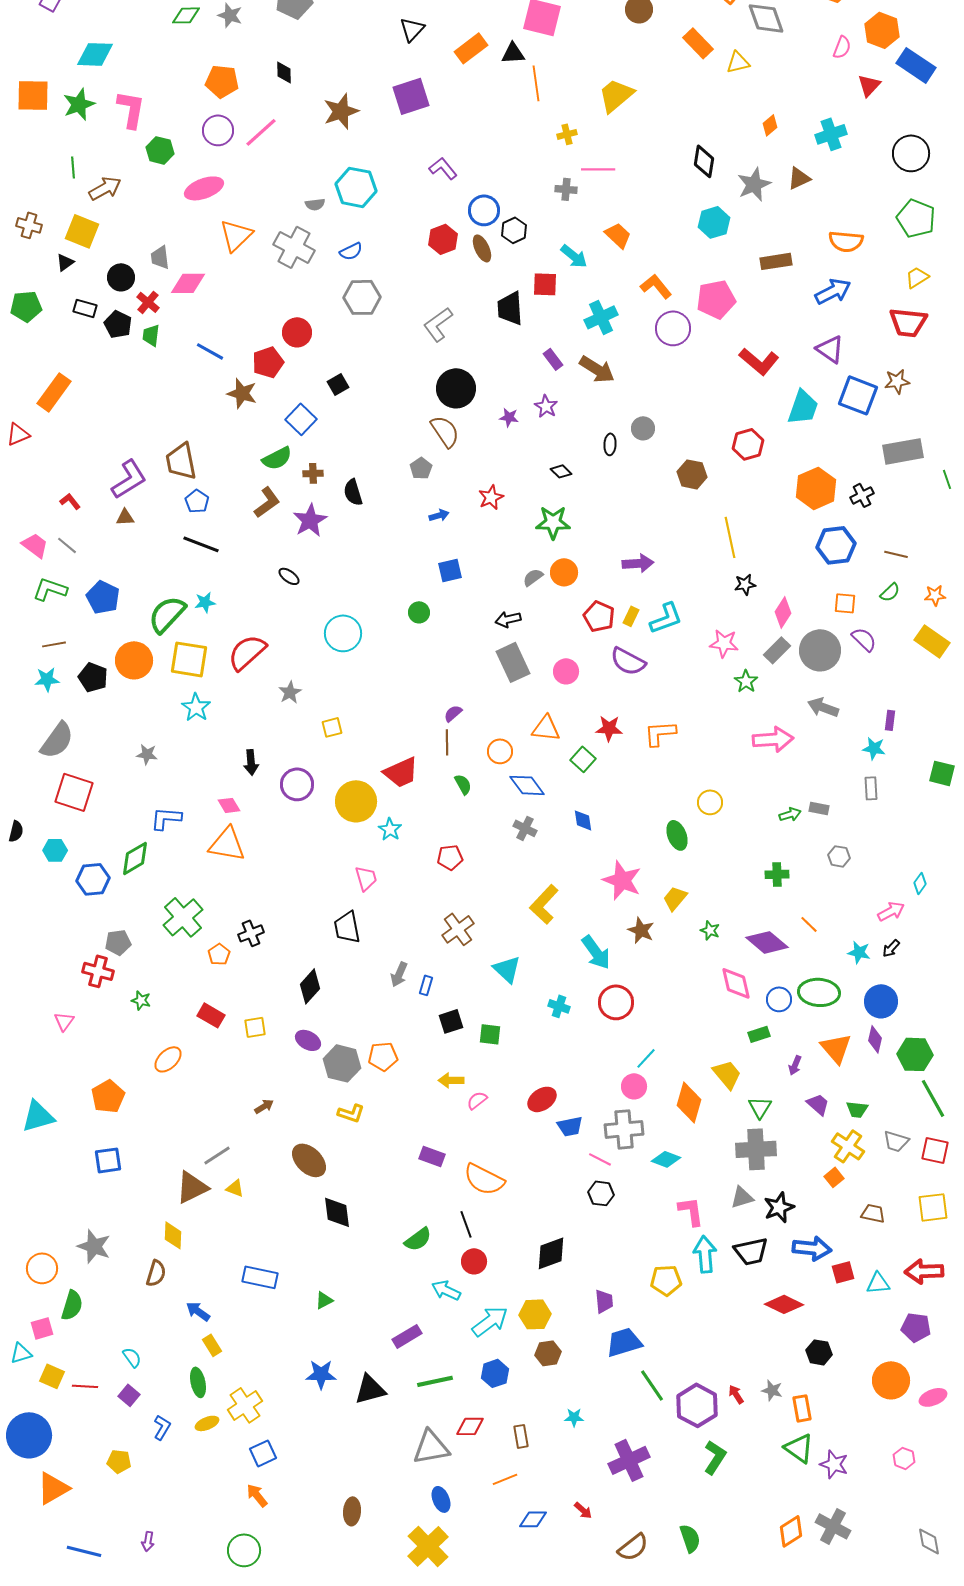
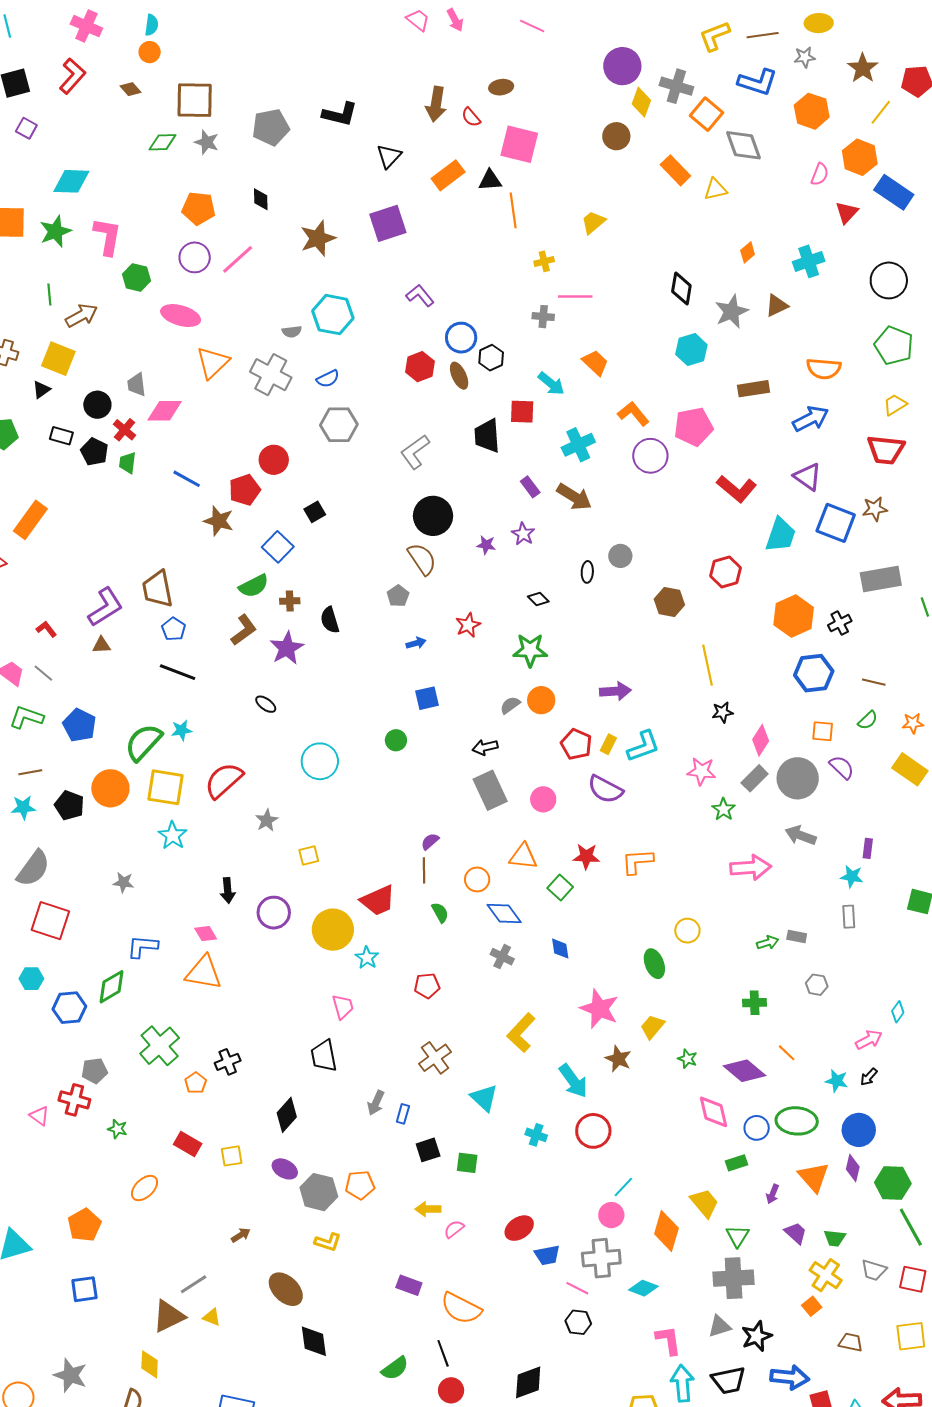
yellow trapezoid: (616, 95) -> (593, 222), size x0.7
pink ellipse: (204, 188) -> (181, 316), turned 36
pink triangle: (64, 1021) -> (39, 1116), moved, turned -30

